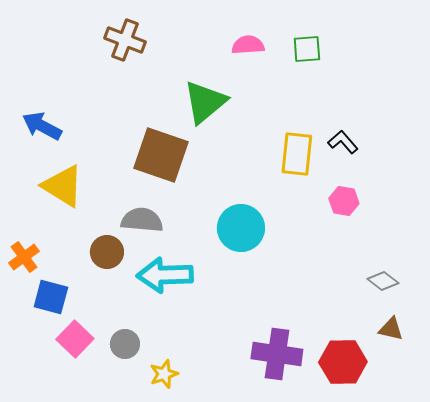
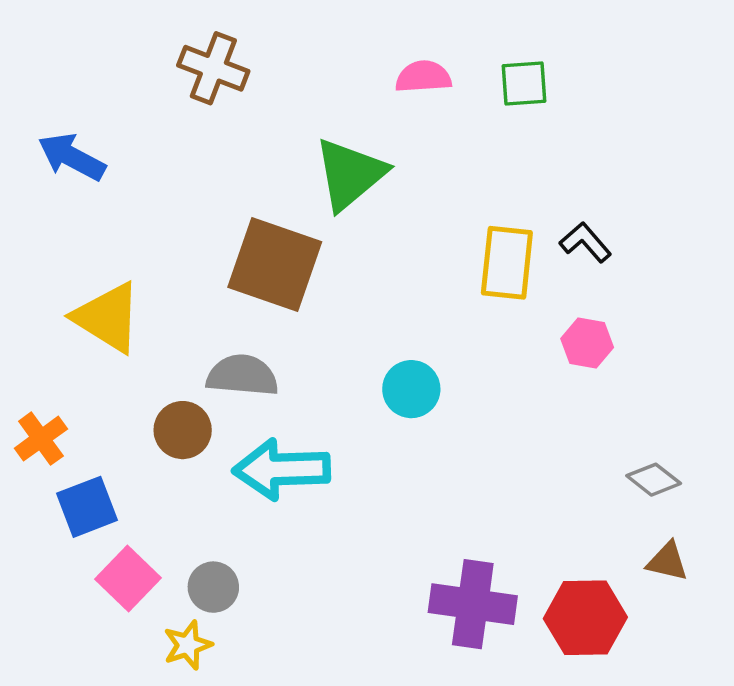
blue arrow: (42, 126) -> (72, 157), moved
cyan circle: (241, 228) -> (411, 389), size x0.7
blue square: (51, 297) -> (87, 507), turned -36
yellow star: (164, 374) -> (188, 645), moved

